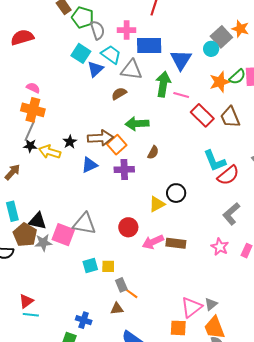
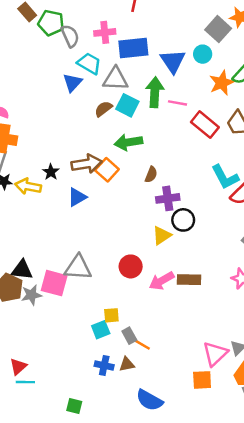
cyan circle: (211, 49) -> (203, 54), moved
cyan square: (81, 53) -> (127, 105), moved
purple cross: (124, 170) -> (168, 198), moved
cyan square: (90, 266) -> (101, 330), moved
blue cross: (84, 320) -> (104, 365), moved

